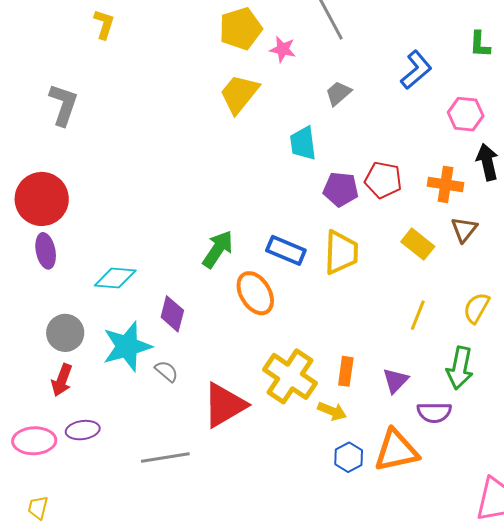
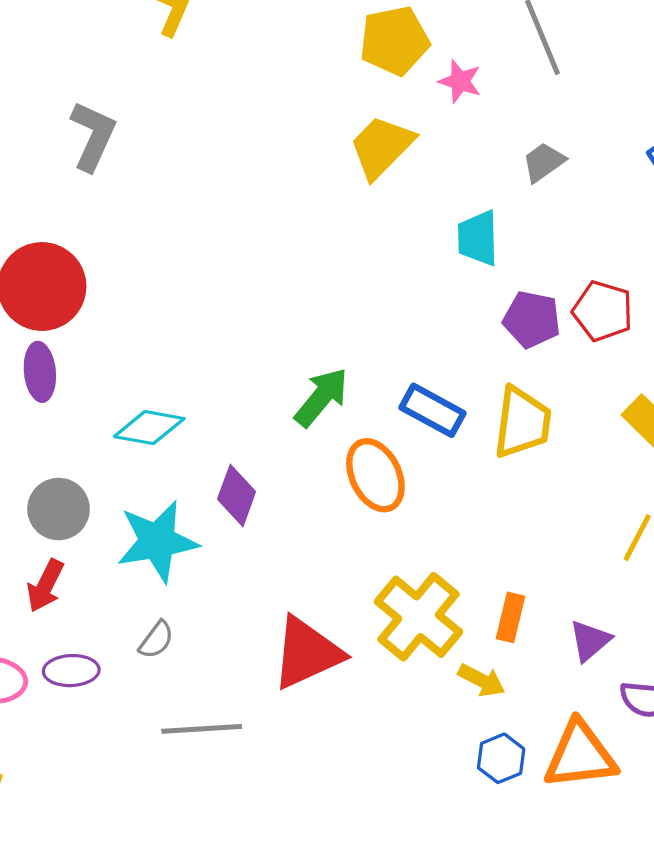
gray semicircle: (167, 371) -> (156, 640), moved, turned 80

